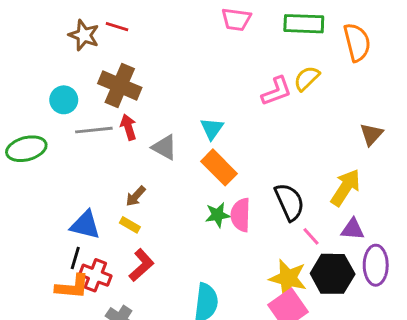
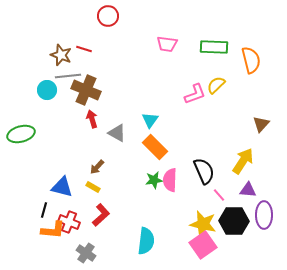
cyan circle: (64, 100) -> (47, 90), moved
gray line: (94, 130) -> (68, 76), moved
black line: (75, 258) -> (44, 210), moved

